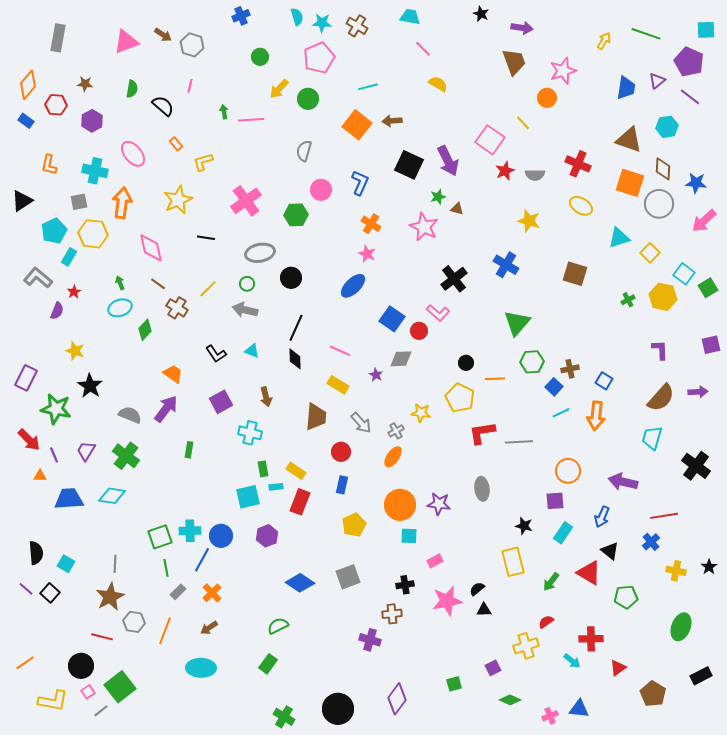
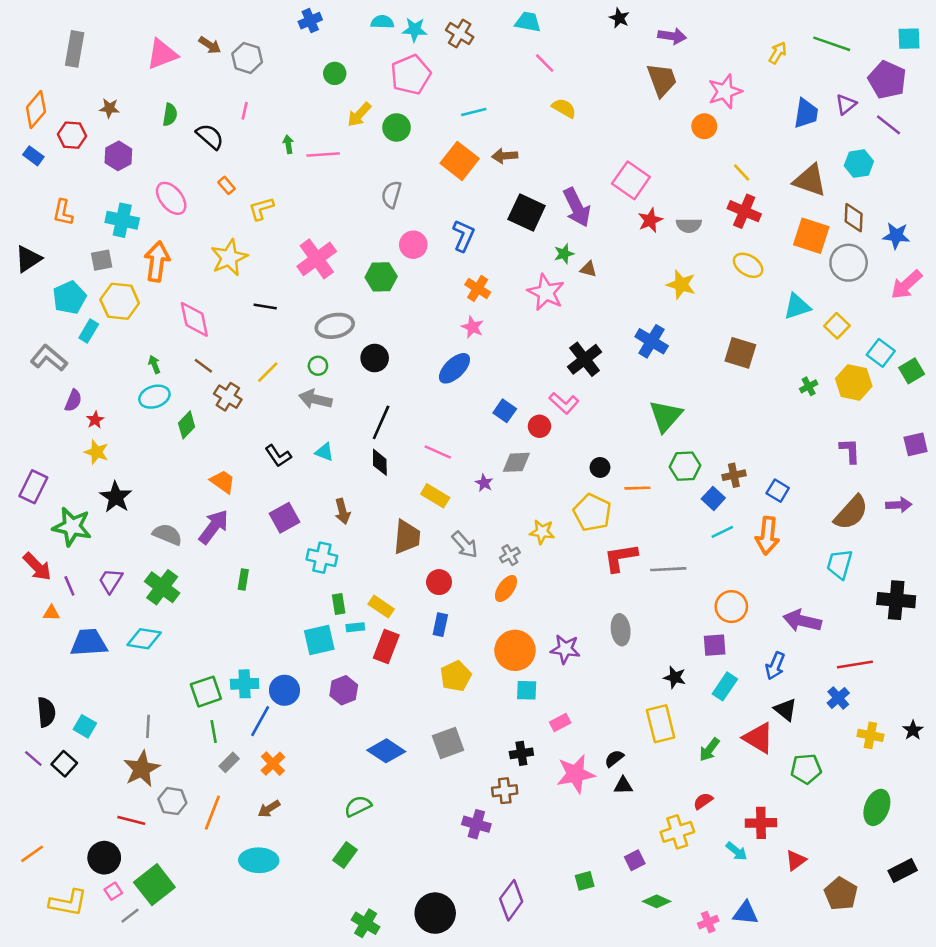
cyan semicircle: (297, 17) -> (382, 22), turned -72
yellow line: (523, 123) -> (742, 173), moved
red star: (74, 292) -> (95, 420), moved
blue square: (392, 319) -> (505, 411), size x0.7
black cross: (696, 466) -> (896, 600), turned -32

